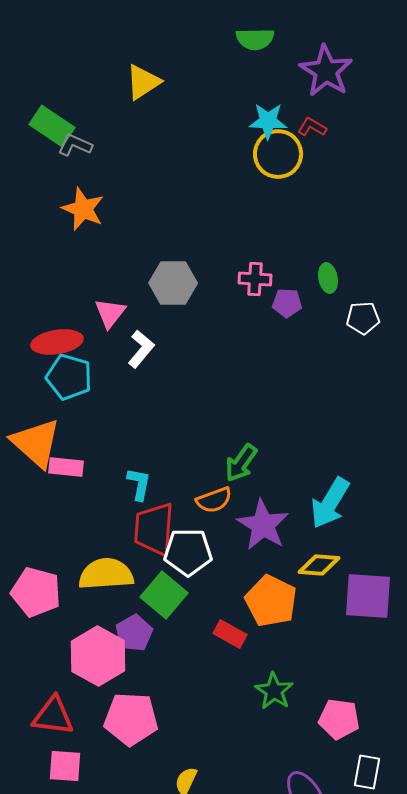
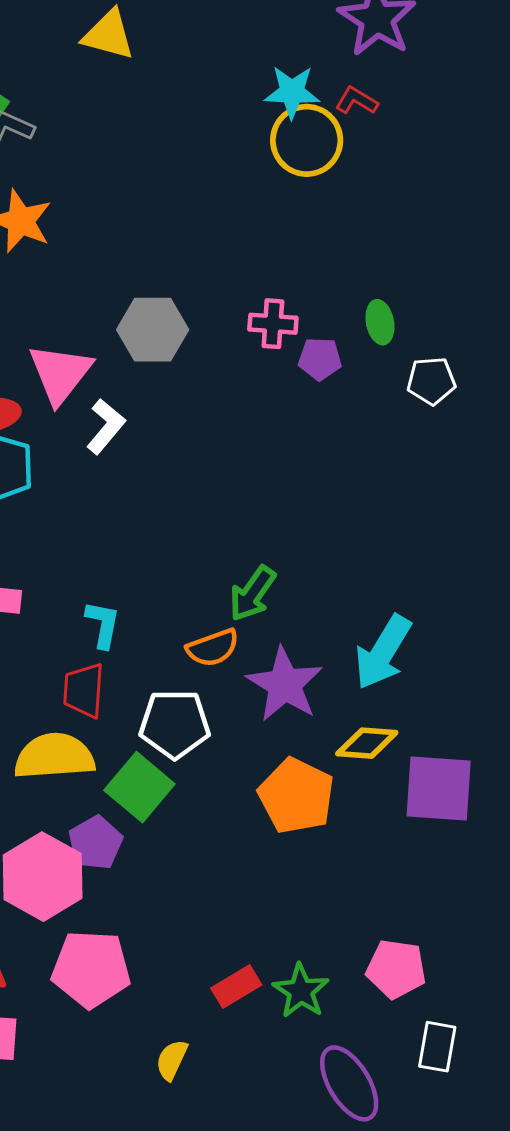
yellow triangle: (143, 82) -> (109, 35), turned 48
pink triangle: (110, 313) -> (60, 374), size x1.4
red trapezoid: (154, 529) -> (84, 690), moved, size x0.7
red rectangle: (230, 634) -> (236, 987), moved, turned -60
green star: (274, 691) -> (301, 991), moved

